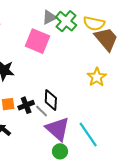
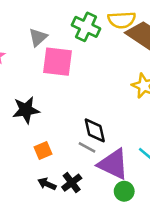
gray triangle: (49, 17) -> (38, 37), moved
black cross: (26, 105) -> (72, 183), moved

